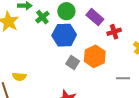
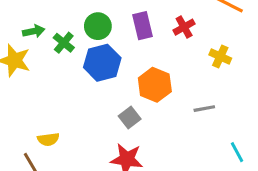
purple rectangle: (95, 17) -> (142, 26), turned 48
red cross: (114, 32) -> (184, 27), moved
gray square: (73, 62) -> (130, 117), moved, turned 32

